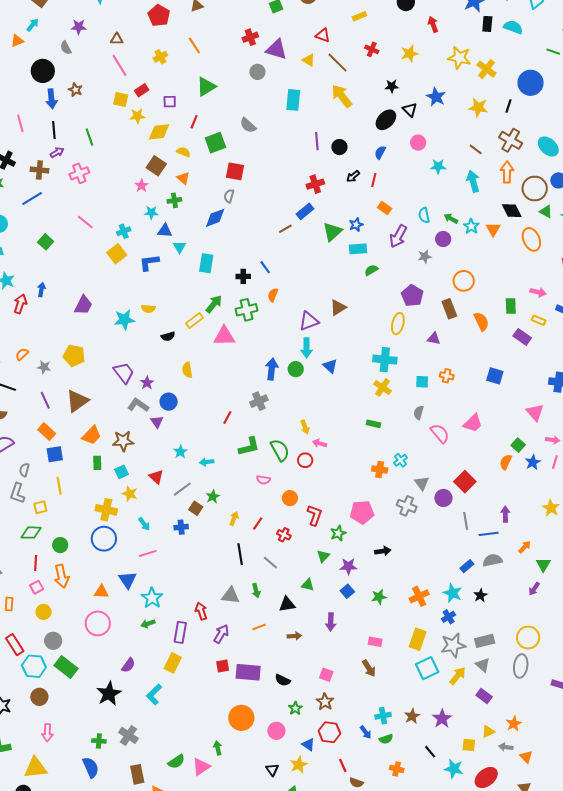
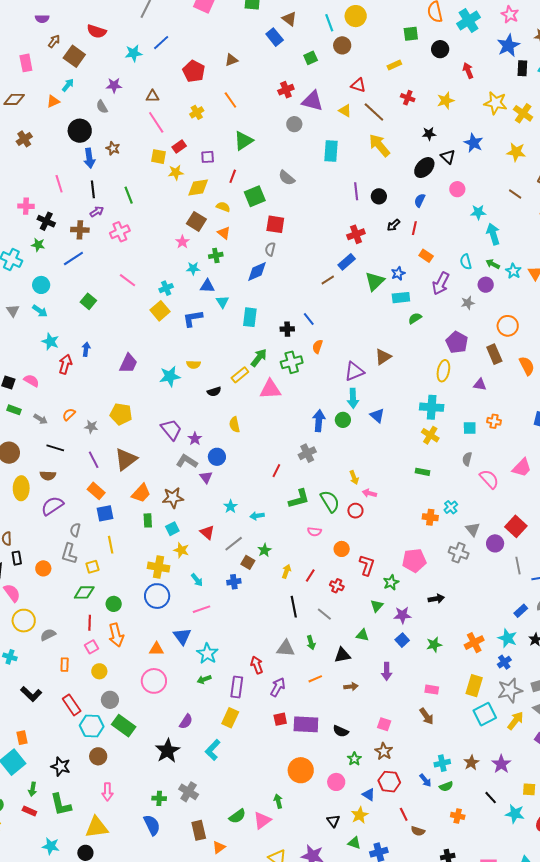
cyan arrow: (473, 181) -> (493, 234), moved

